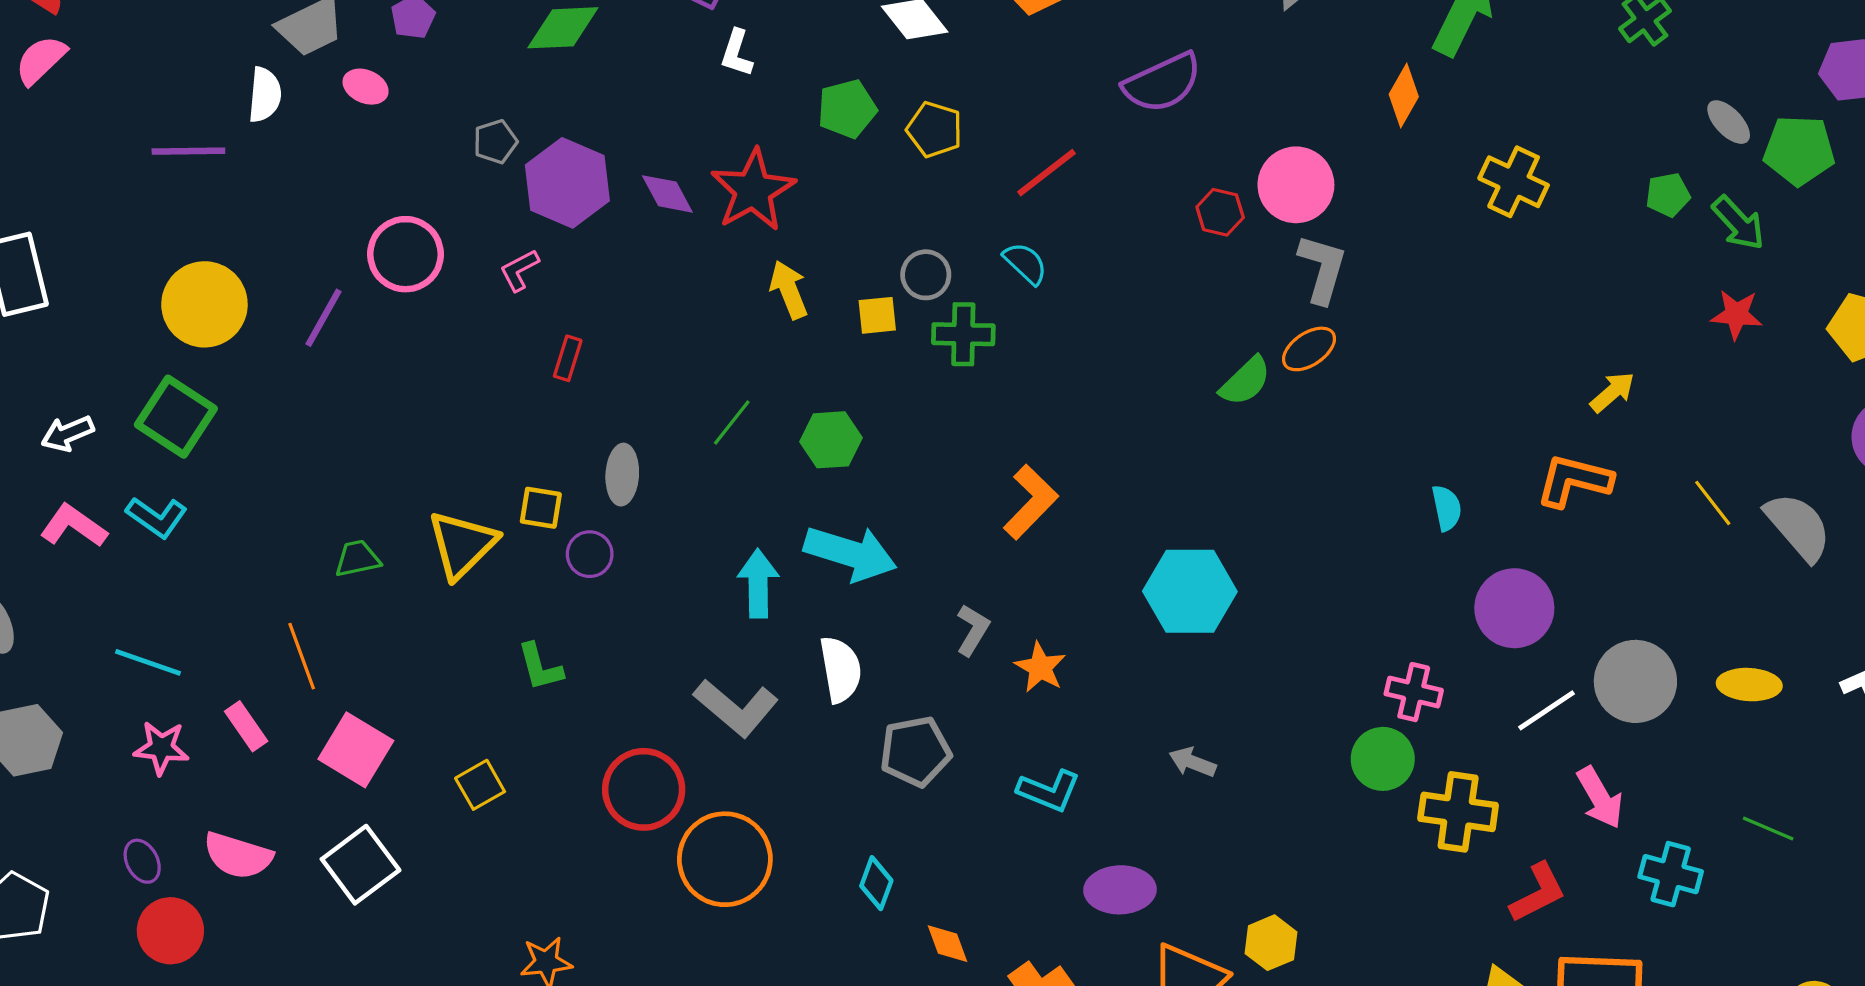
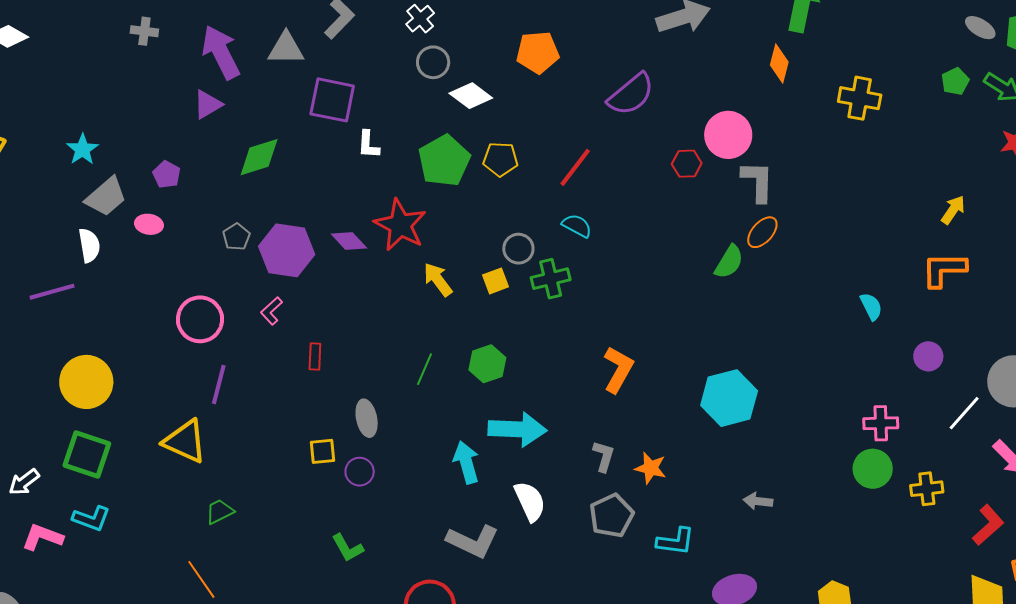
green pentagon: (847, 109) -> (444, 161), size x1.4
purple line: (323, 318) -> (219, 384), moved
yellow triangle: (462, 544) -> (185, 441), moved, turned -36
purple circle: (1514, 608) -> (928, 356), size x0.6
gray pentagon: (915, 751) -> (612, 516), moved
yellow cross: (1458, 812) -> (927, 489), size x0.7

